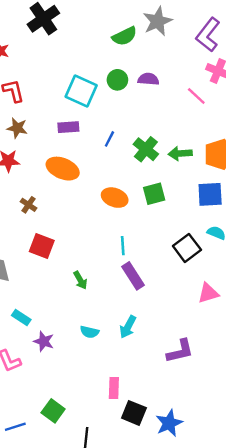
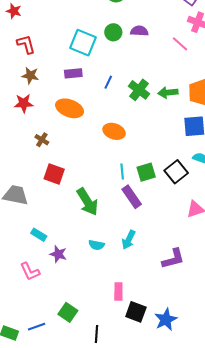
green square: (154, 194) -> (146, 172), moved
green arrow: (80, 280) -> (87, 202), size x1.8

